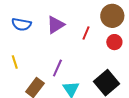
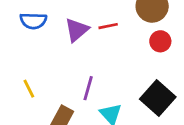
blue semicircle: (21, 24) -> (33, 21), moved
red line: (86, 33) -> (108, 26), moved, turned 64

